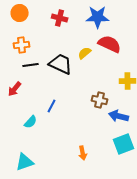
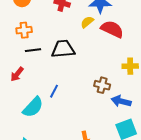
yellow semicircle: (85, 53) -> (87, 22), moved
black trapezoid: (61, 64) -> (63, 49), turned -30
cyan semicircle: (31, 122) -> (33, 107), size x1.6

